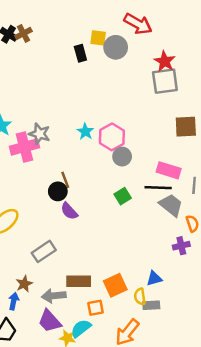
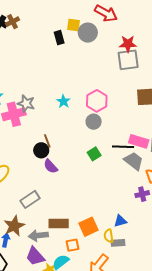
red star: (165, 61) -> (128, 44), turned -30
pink hexagon: (112, 137) -> (97, 101), moved
pink rectangle: (169, 170) -> (139, 141), moved
brown star: (24, 284) -> (14, 226), size x1.5

